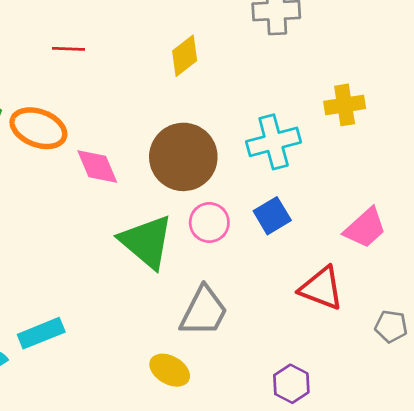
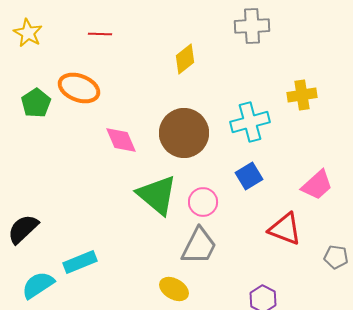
red line: (69, 49) -> (100, 34), moved
orange ellipse: (38, 128) -> (79, 88), moved
pink circle: (209, 223) -> (203, 202), moved

